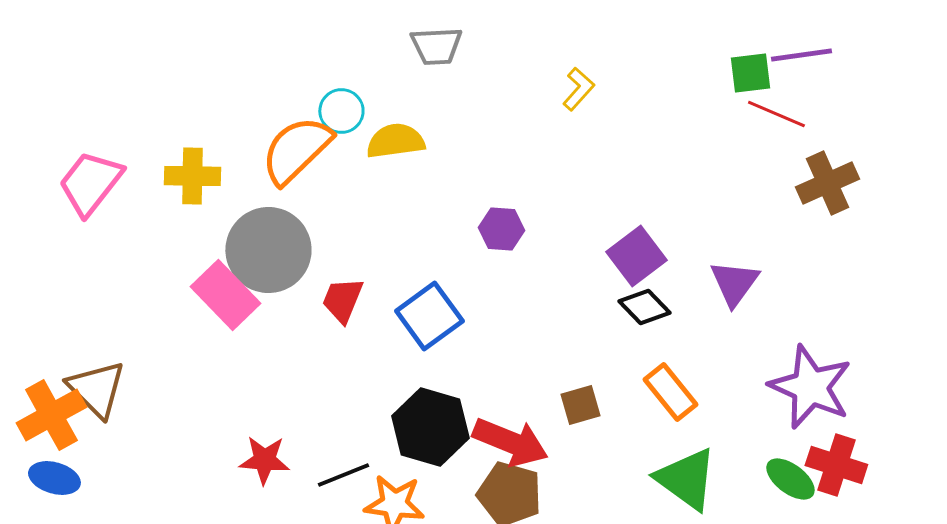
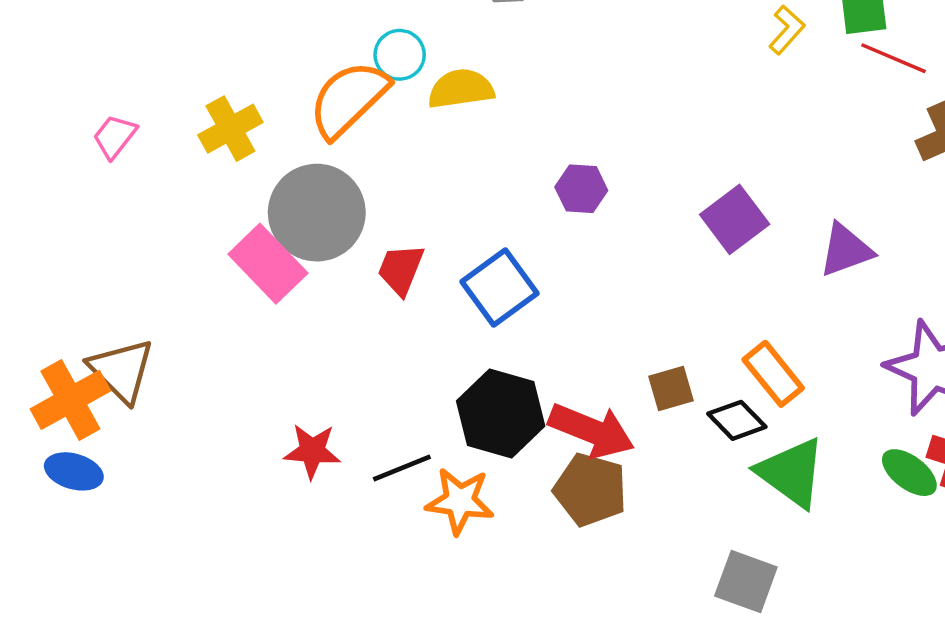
yellow L-shape: (578, 89) -> (787, 30), moved
yellow cross: (192, 176) -> (230, 129), turned -30
pink trapezoid: (90, 183) -> (115, 137), size x0.6
purple triangle: (734, 283) -> (846, 250), turned 34
black diamond: (644, 307) -> (737, 420), moved

